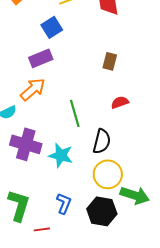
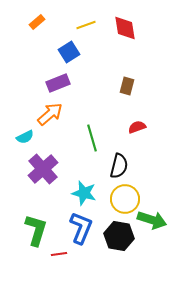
purple cross: (26, 144) -> (43, 169), turned 32
cyan star: (61, 155) -> (84, 193), moved
blue L-shape: (64, 203) -> (81, 228), size x1.5

